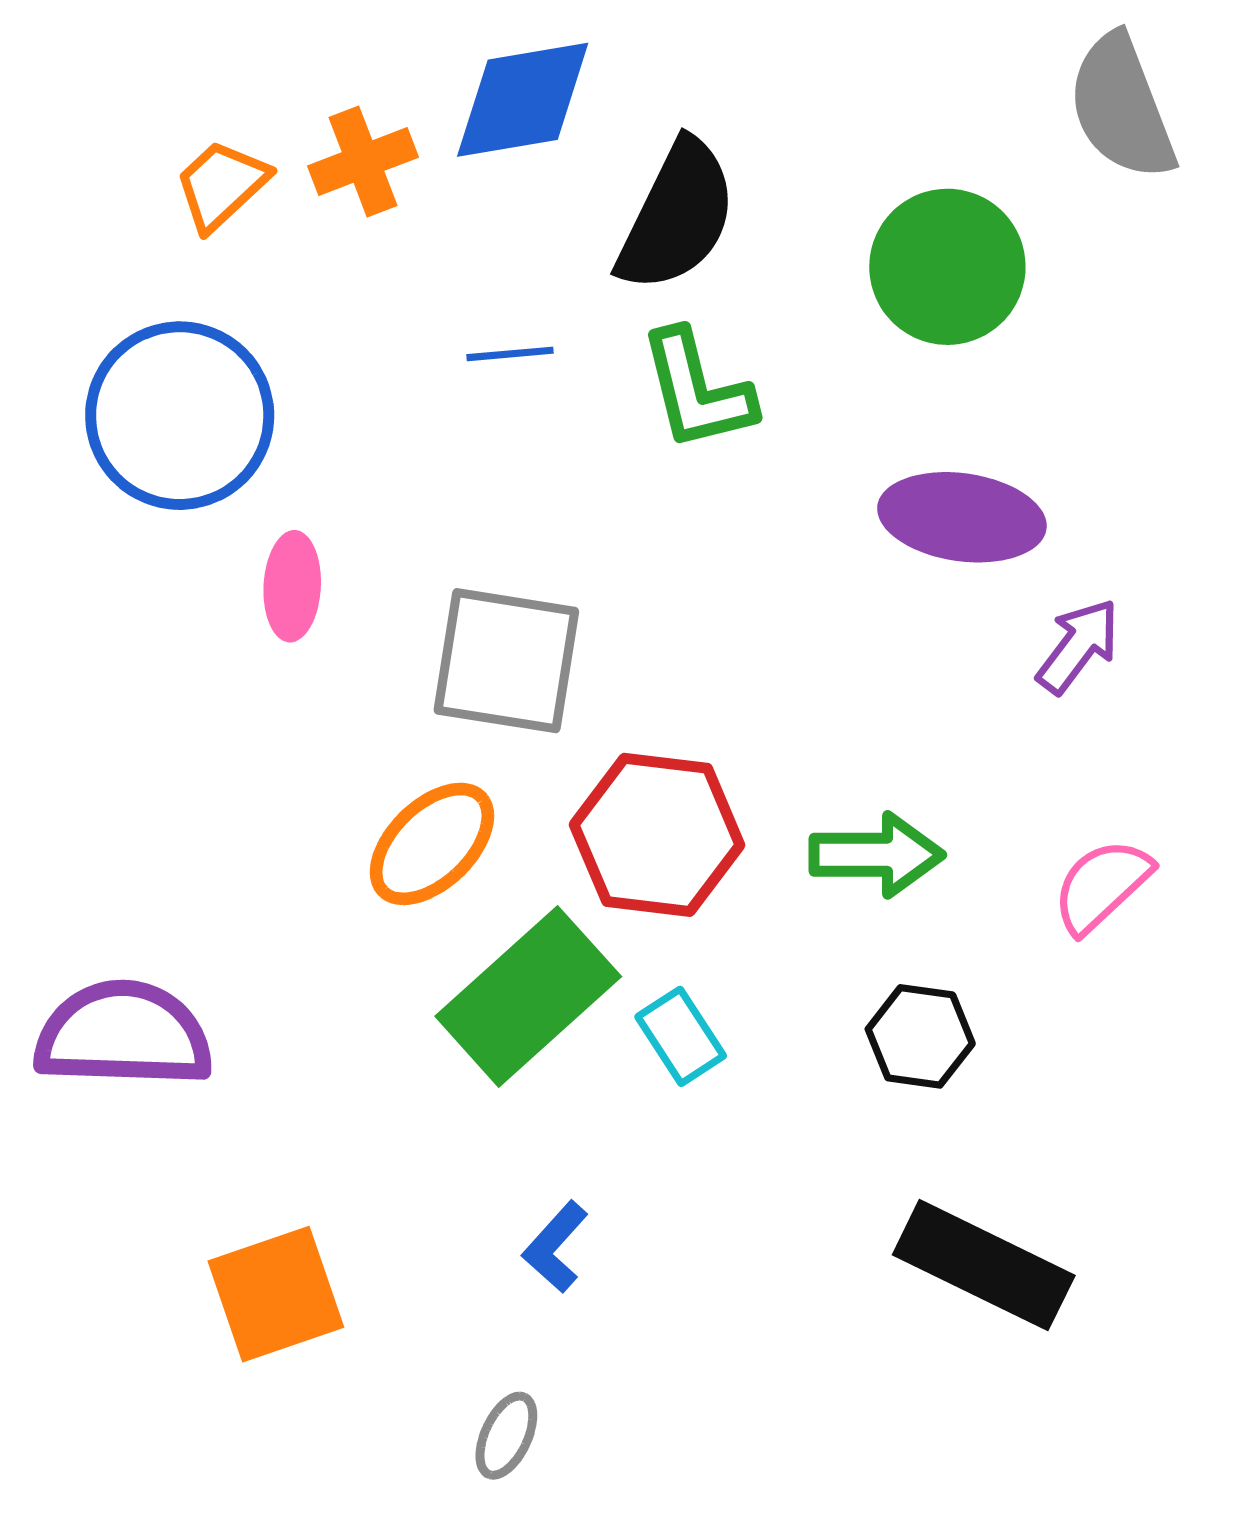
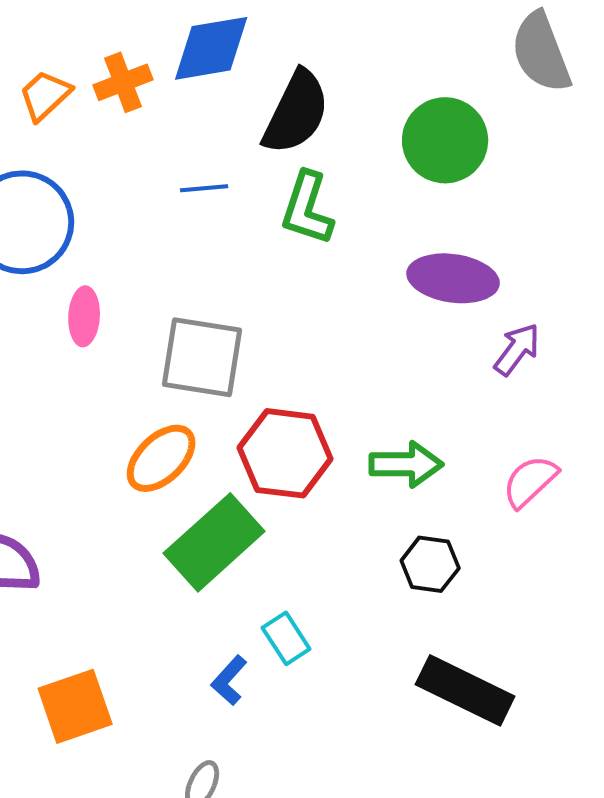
green L-shape: (697, 390) -> (307, 208), turned 32
cyan rectangle: (681, 1036) -> (286, 638), moved

